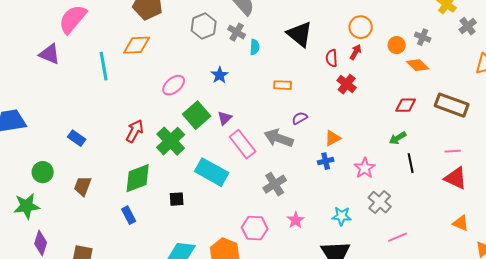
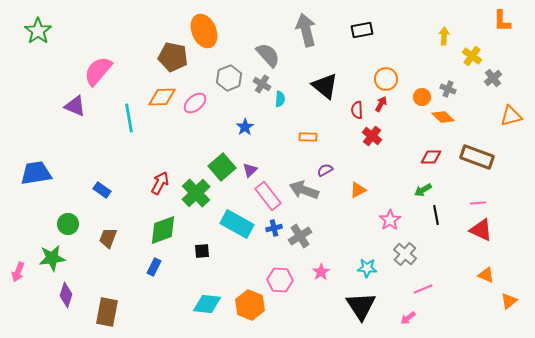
pink ellipse: (174, 85) -> (195, 103), moved
blue cross: (326, 161) -> (274, 228), moved
blue rectangle: (129, 215) -> (154, 267), turned 54

